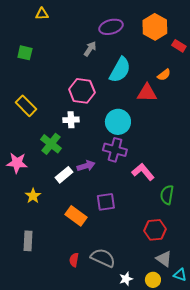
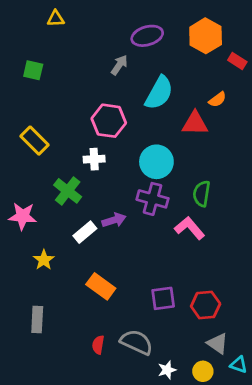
green semicircle: (167, 195) -> (202, 194), moved
purple square: (106, 202) -> (163, 298), moved

